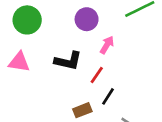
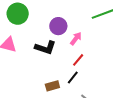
purple circle: (87, 19) -> (58, 26), moved
red line: (97, 75) -> (78, 60), moved

